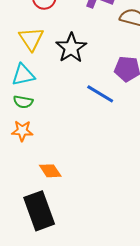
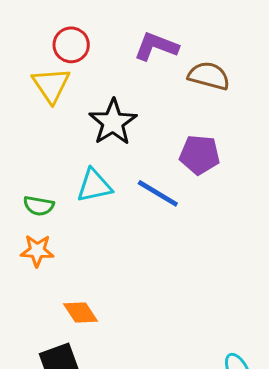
yellow triangle: (31, 39) -> (51, 85), moved
cyan triangle: (23, 75) -> (94, 186), moved

